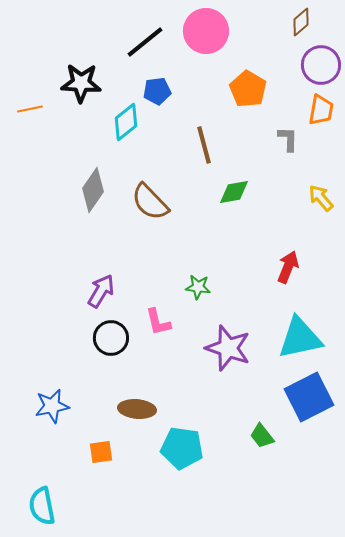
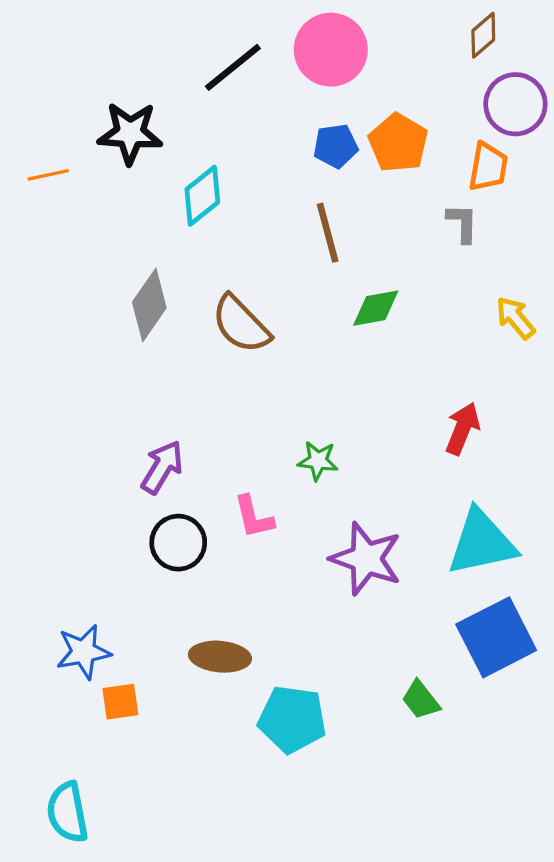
blue pentagon: (157, 91) -> (336, 146), moved
orange trapezoid: (321, 110) -> (488, 167), moved
orange square: (101, 452) -> (120, 702), moved

